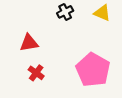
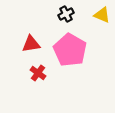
pink pentagon: (93, 70) -> (70, 50), moved

